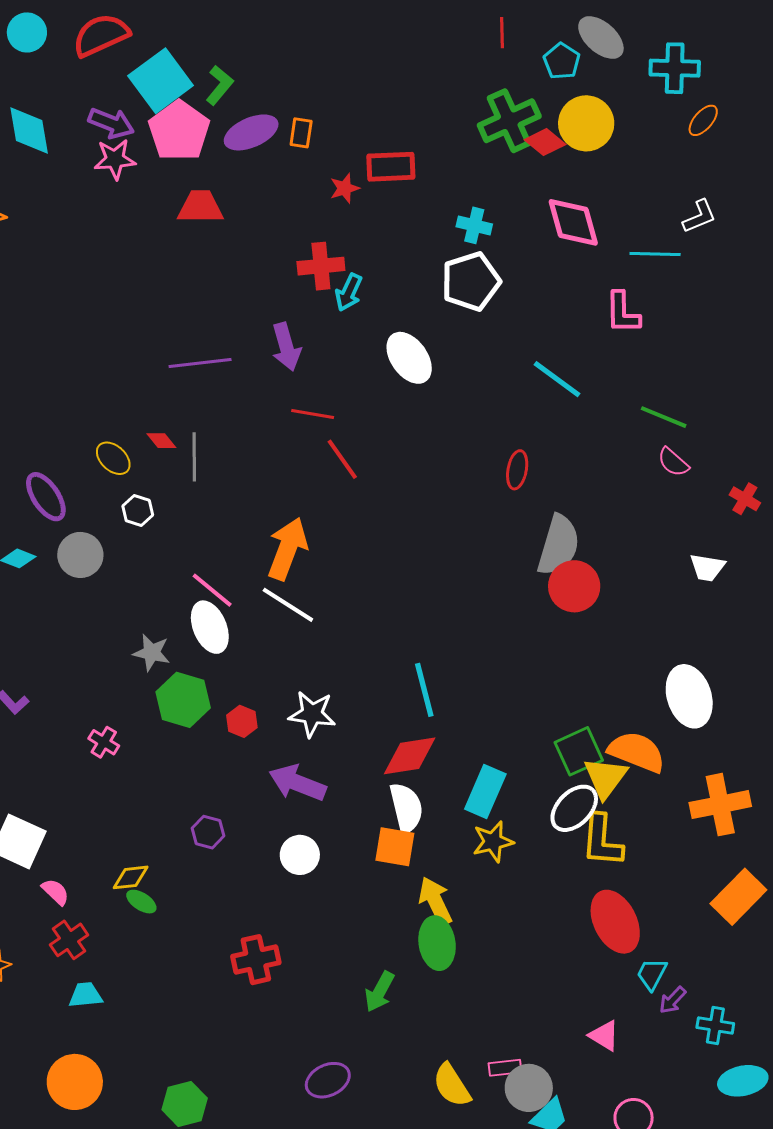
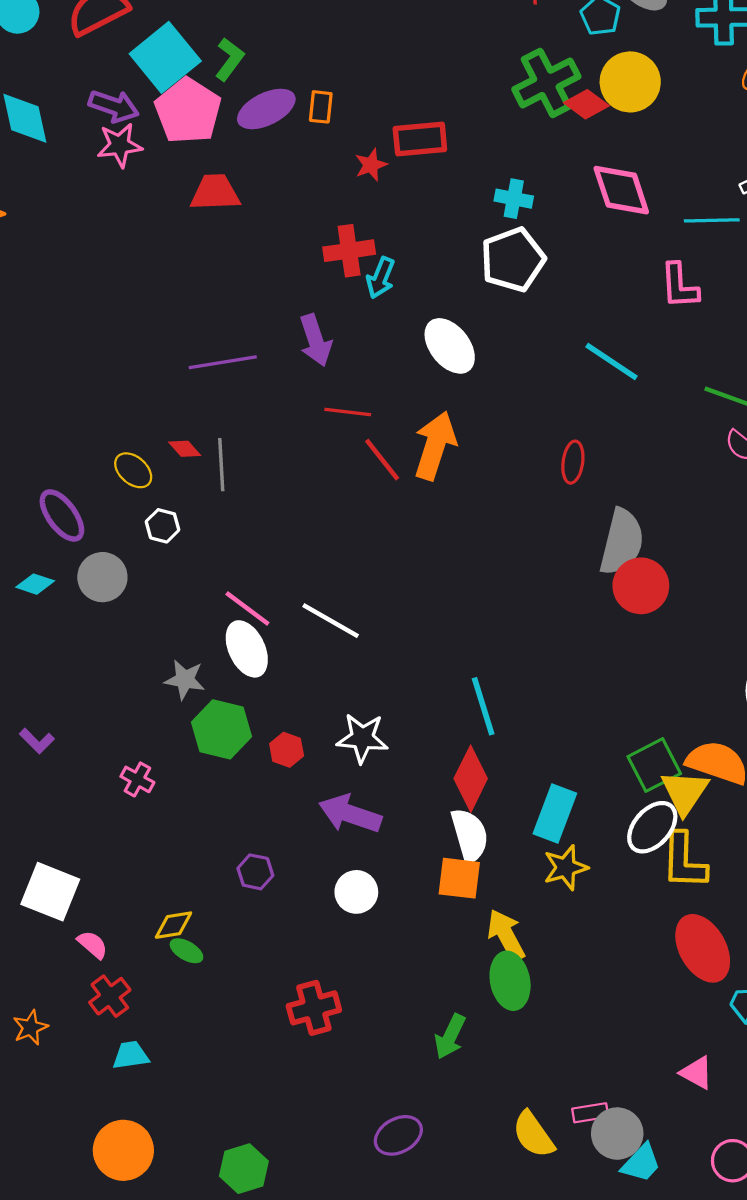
orange arrow: (287, 549) -> (435, 446), moved
red diamond: (410, 756) -> (471, 779), turned -52

